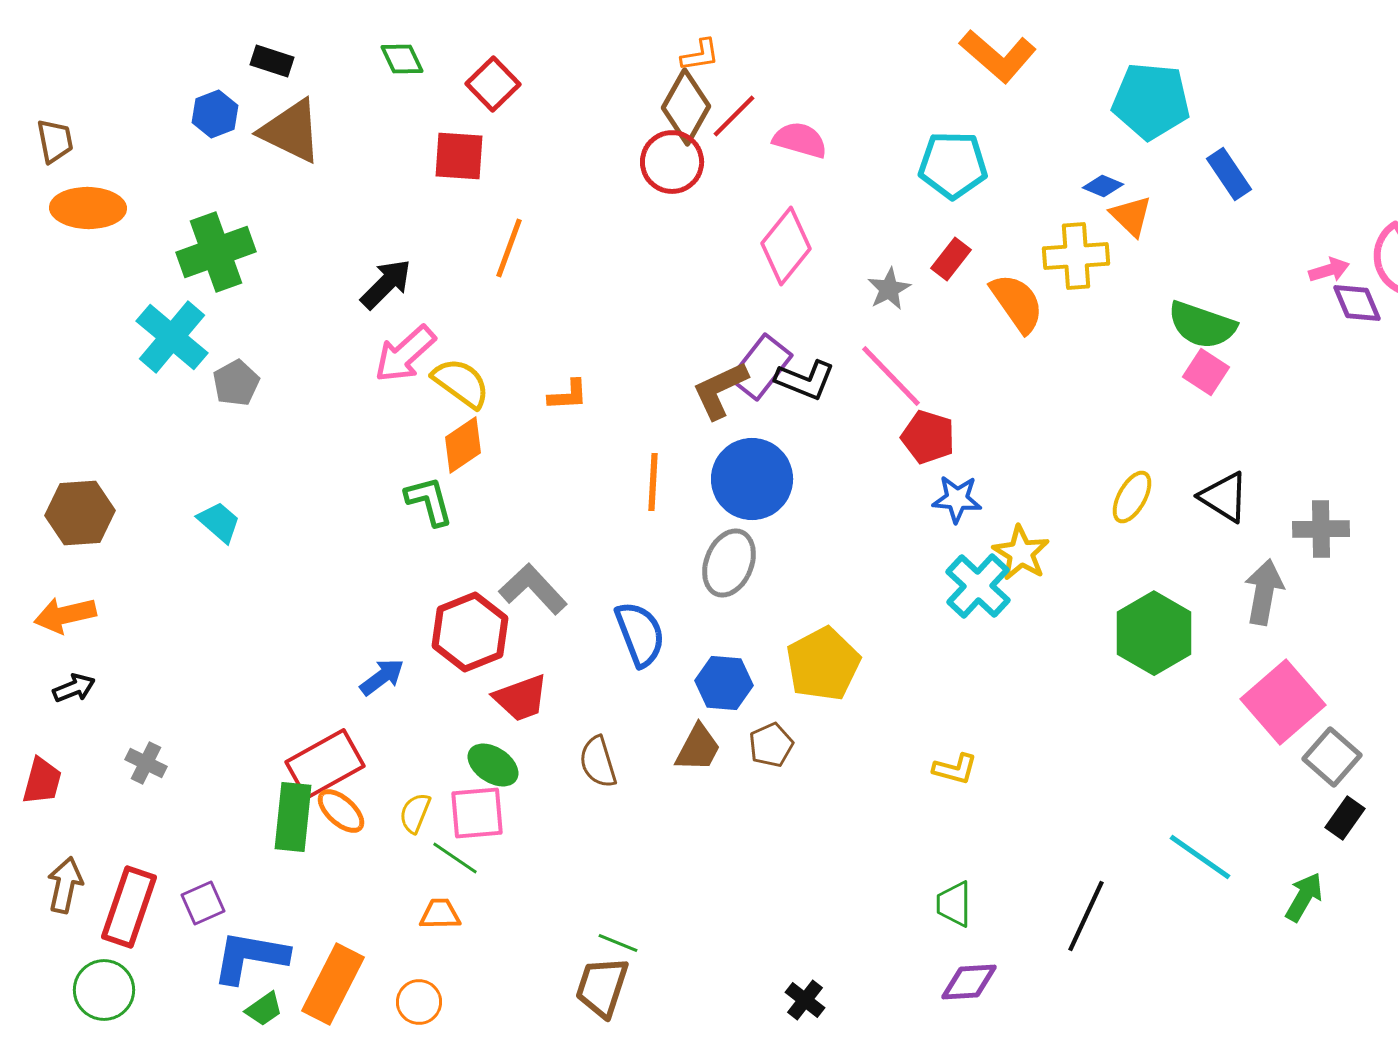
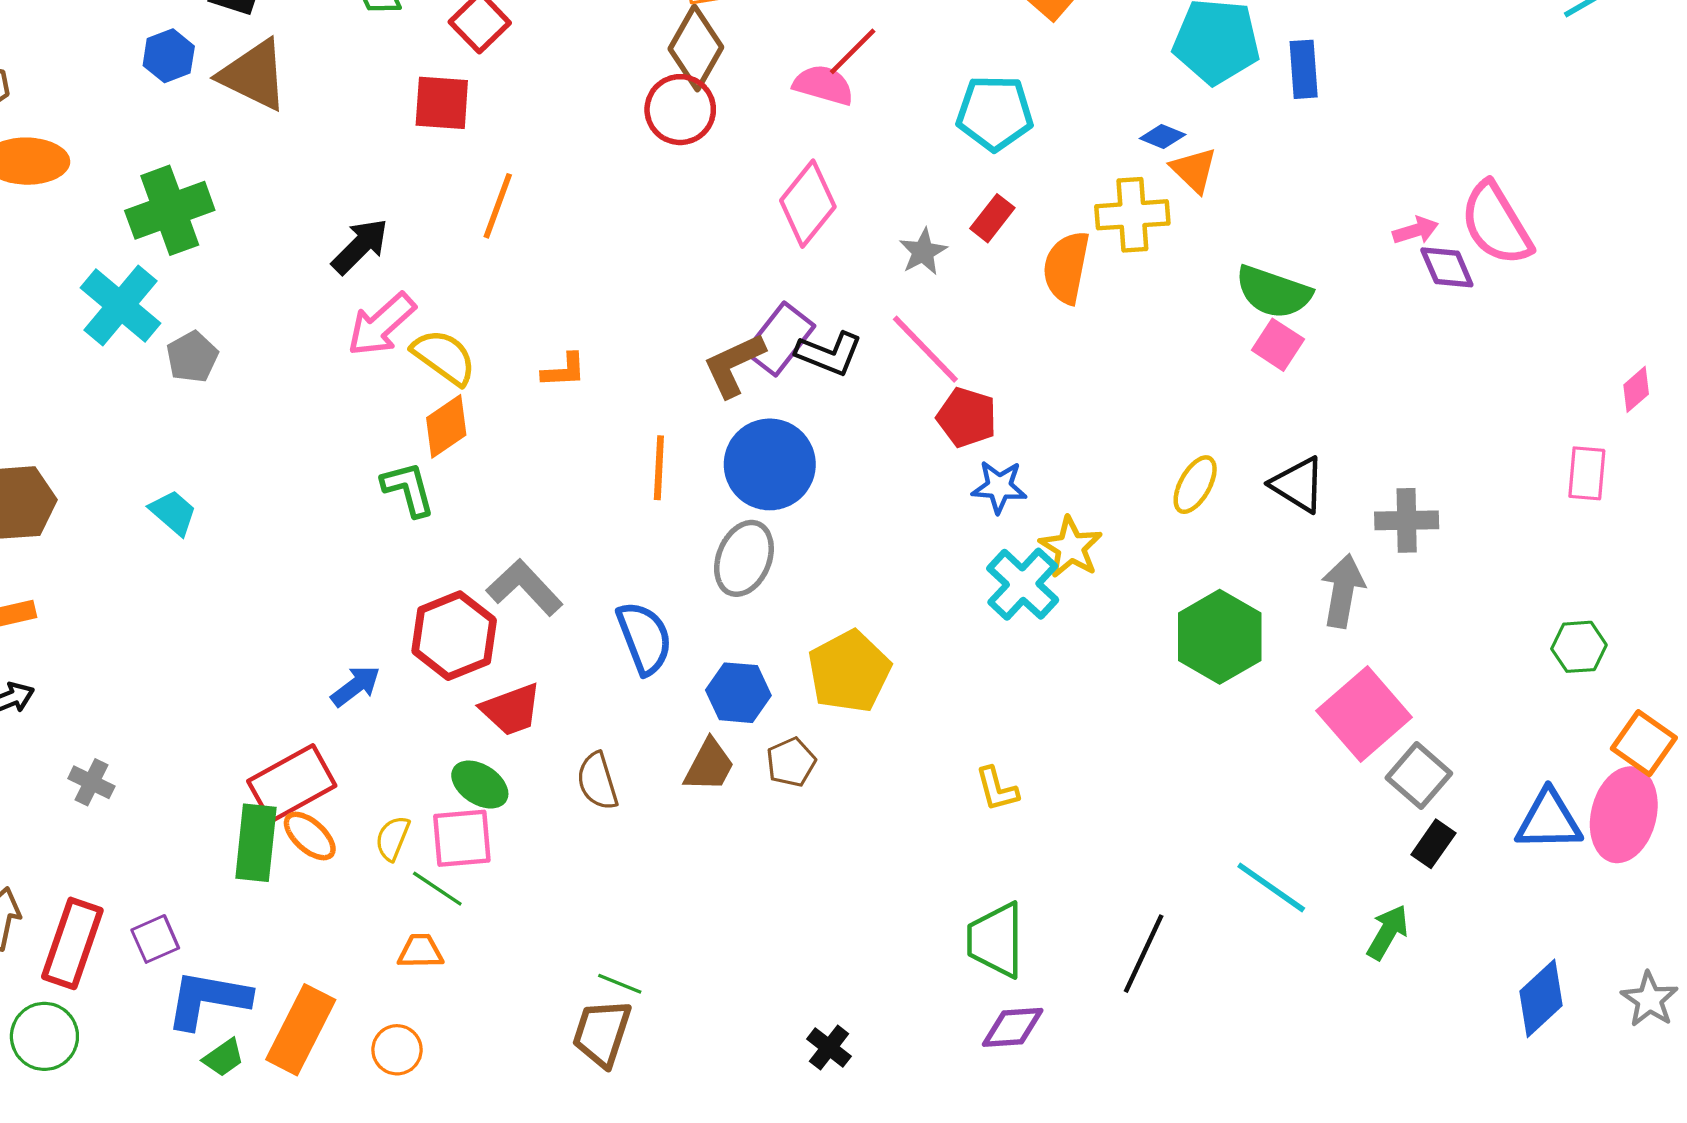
red line: (734, 116) -> (853, 51), moved
blue rectangle: (1229, 174) -> (1304, 69), moved, turned 30
orange semicircle: (1017, 303) -> (1066, 267), turned -134
yellow L-shape: (955, 769) -> (997, 789), turned 60
green trapezoid: (954, 904) -> (996, 940), size x1.5

